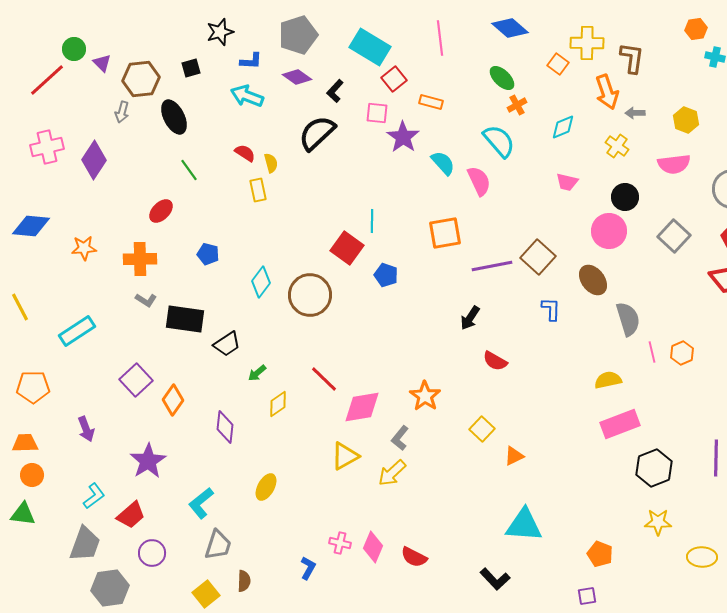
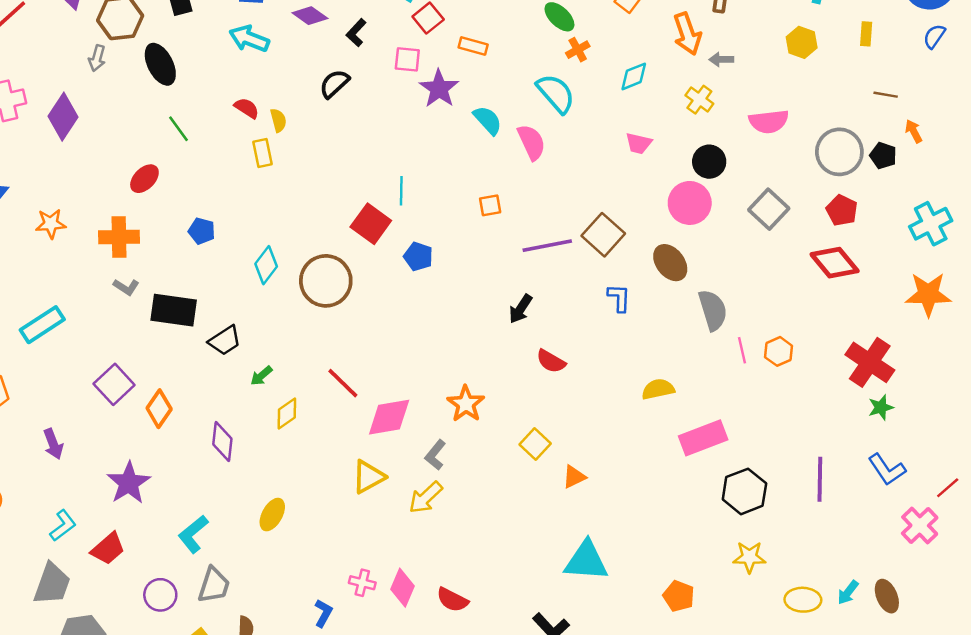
yellow hexagon: (686, 120) -> (802, 42), moved
black semicircle: (317, 133) -> (334, 84), size x0.7
orange square: (445, 233) -> (490, 205), size x0.6
yellow semicircle: (608, 380) -> (658, 389), moved
purple circle: (152, 553) -> (160, 595), moved

